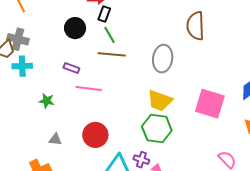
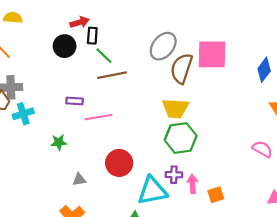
brown semicircle: (196, 26) -> (182, 68), moved, turned 36
black circle: (75, 28) -> (65, 46), moved
gray ellipse: (163, 59) -> (163, 46), moved, turned 48
pink square: (210, 104) -> (212, 54), moved

